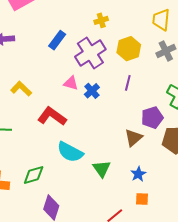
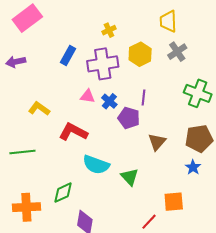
purple cross: (90, 53) -> (103, 64), turned 32
purple line: (128, 83) -> (144, 97), moved
purple pentagon: (152, 118) -> (129, 118), moved, turned -30
blue star: (138, 174) -> (193, 167), moved
orange square: (142, 199) -> (174, 202), size x1.5

